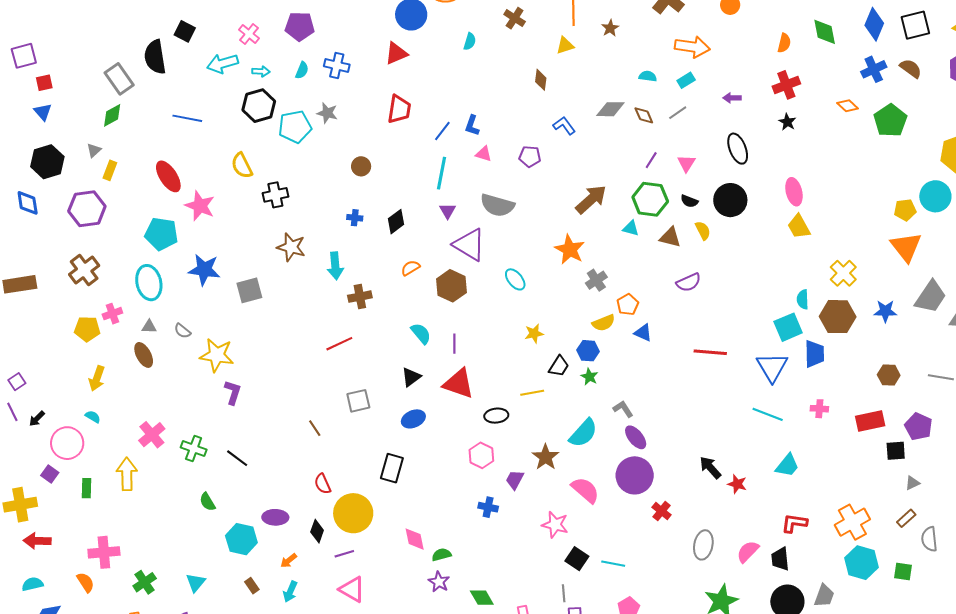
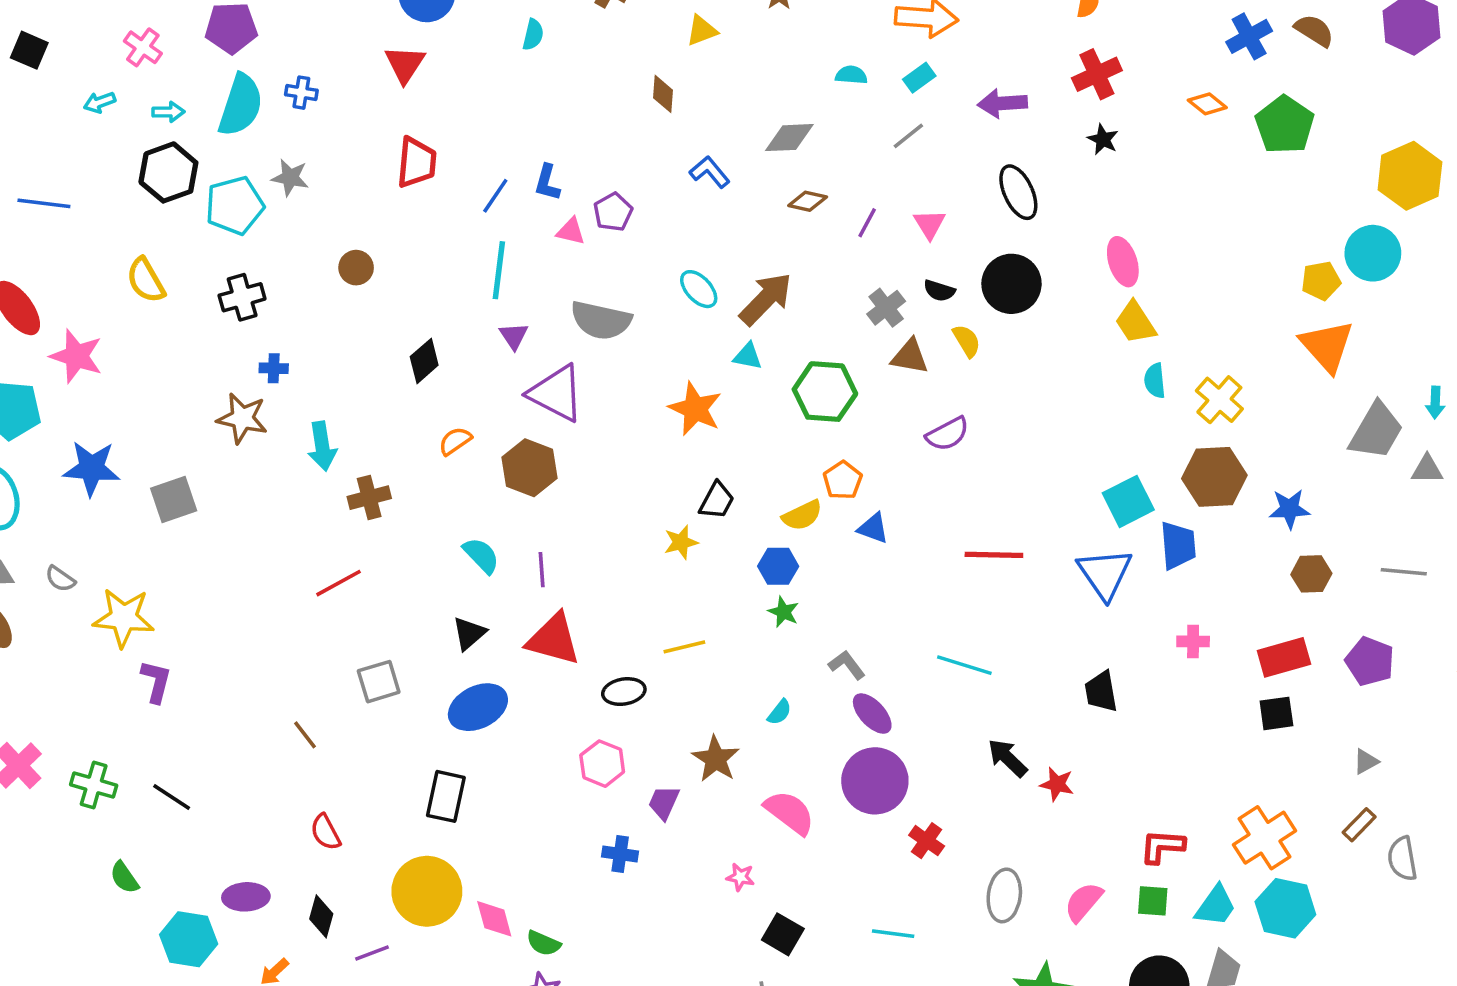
red triangle: (396, 53) -> (405, 64), turned -30
cyan arrow: (222, 63) -> (100, 102), size x0.6
blue cross: (337, 65) -> (301, 93), size x0.7
cyan semicircle: (302, 70) -> (241, 105), size x2.0
purple arrow: (732, 98) -> (1002, 103), size x1.5
brown diamond: (644, 115) -> (808, 201), moved, turned -50
purple pentagon: (530, 156) -> (613, 212), moved, turned -30
black cross: (275, 195) -> (242, 297), moved
green hexagon: (650, 199) -> (825, 392), moved
blue cross: (355, 218) -> (274, 368), moved
cyan triangle: (631, 228) -> (748, 356), moved
orange star: (570, 250) -> (695, 409), moved
cyan ellipse: (515, 279) -> (699, 289), moved
gray cross: (596, 280) -> (886, 308), moved
cyan semicircle: (803, 299) -> (1155, 381), moved
blue star: (885, 311) -> (1289, 509), moved
black trapezoid: (559, 366) -> (717, 501), moved
cyan line: (768, 414) -> (964, 665), moved
blue ellipse: (413, 419) -> (478, 707), size x1.4
cyan semicircle: (583, 433) -> (779, 712), size x0.5
black square: (896, 451) -> (1276, 713), moved
cyan trapezoid: (787, 465) -> (1216, 906), moved
yellow circle: (353, 513) -> (427, 891), moved
pink star: (555, 525) -> (740, 877), size x0.6
green semicircle: (442, 555) -> (543, 943), turned -138
black trapezoid: (780, 559) -> (1101, 692), moved
cyan line: (613, 564) -> (893, 934), moved
green square: (903, 572) -> (1153, 901), moved

